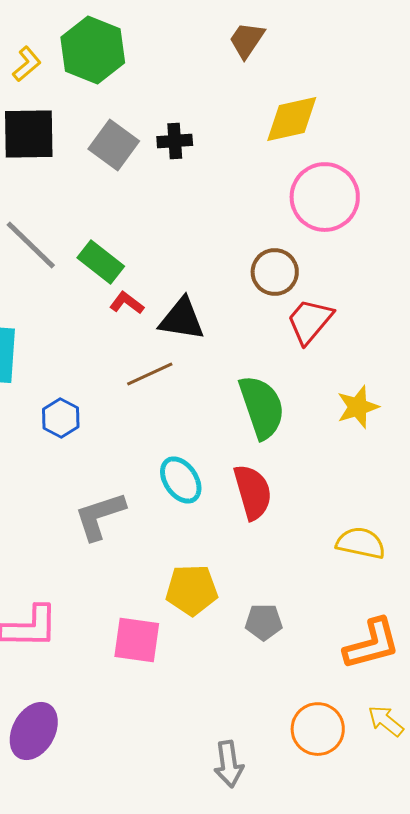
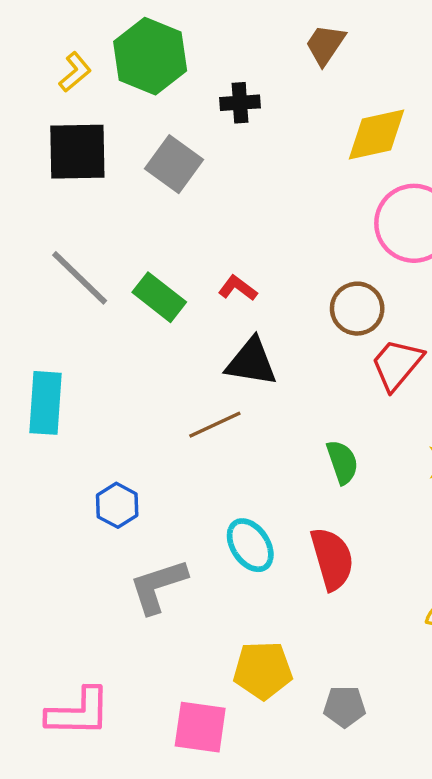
black cross: (175, 141) -> (240, 103), moved
red L-shape: (127, 303) -> (238, 288), moved
green semicircle: (262, 407) -> (342, 462), size x0.6
blue hexagon: (61, 418) -> (117, 505), moved

